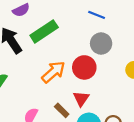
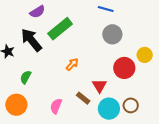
red circle: (84, 67) -> (124, 68), moved
orange arrow: (53, 72) -> (72, 64), size x0.6

